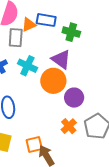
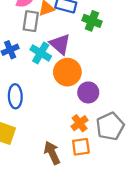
purple triangle: (61, 59) -> (60, 44), moved
orange square: (34, 144) -> (81, 147), moved

